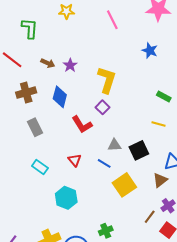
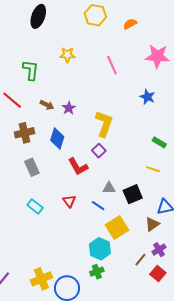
cyan hexagon: (66, 198) -> (100, 249), moved

